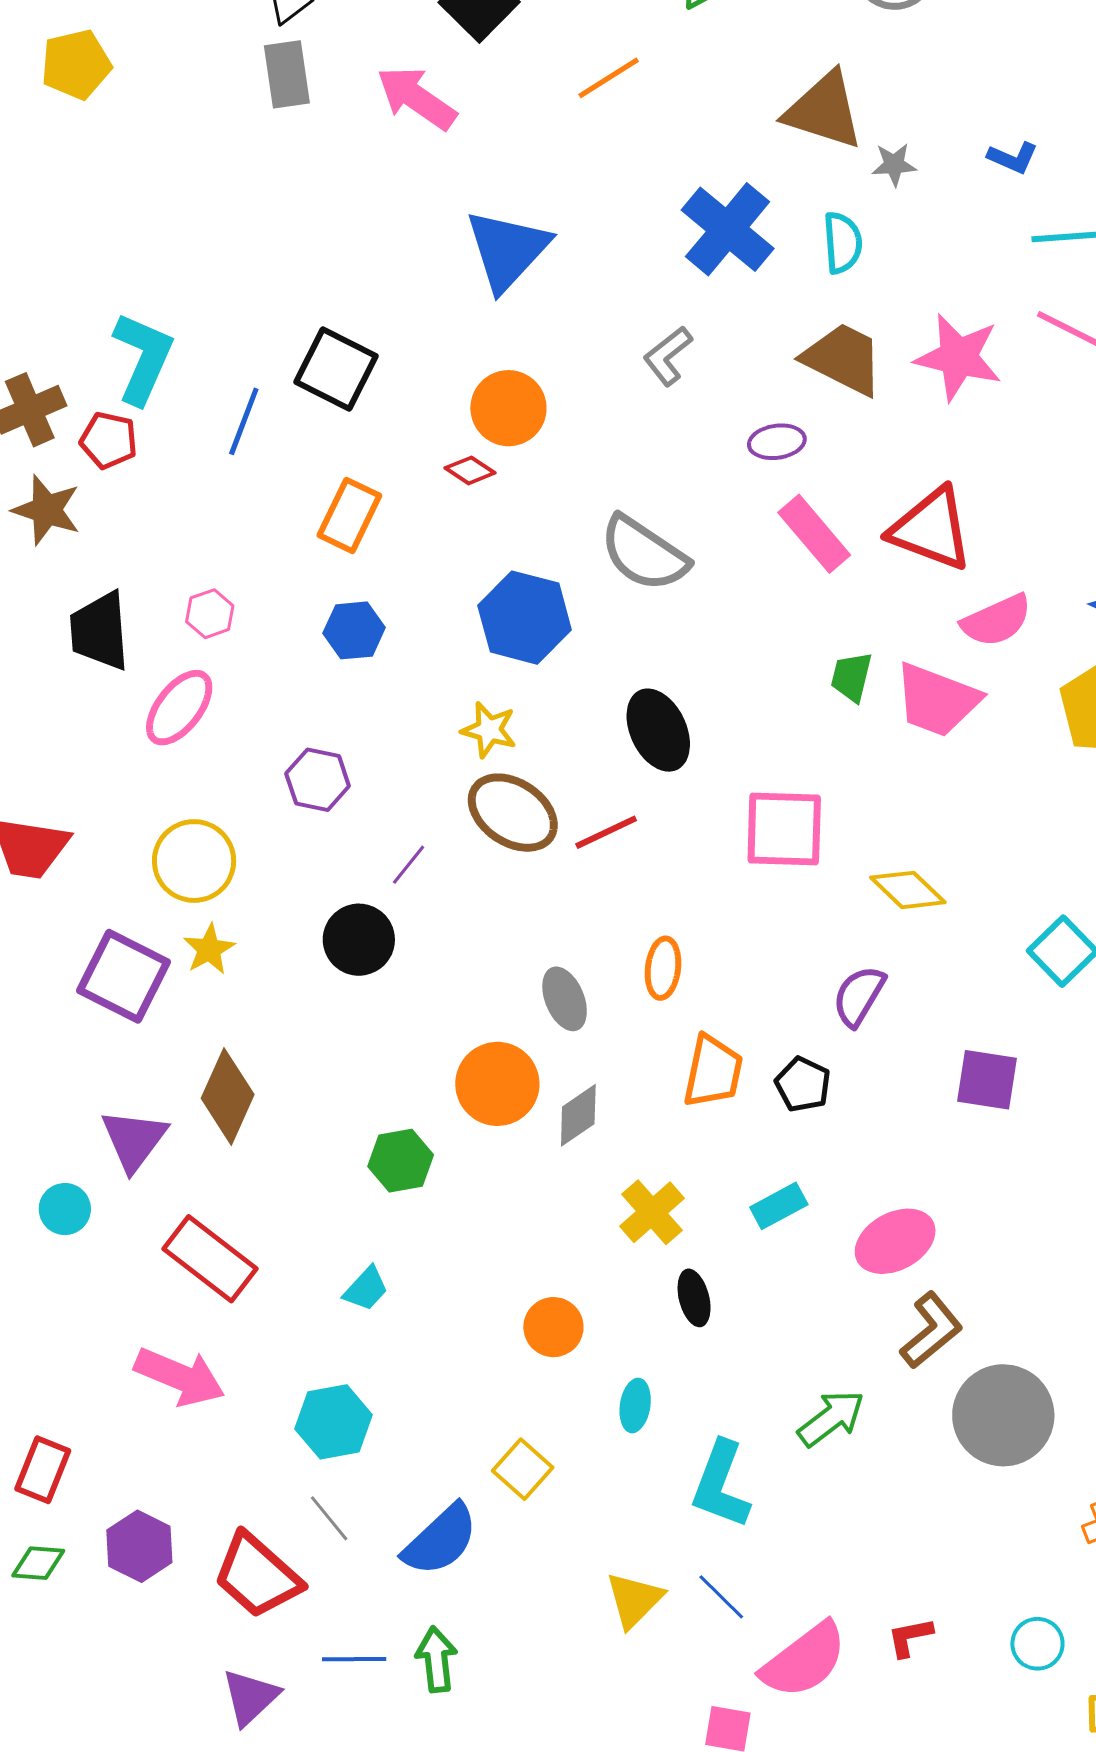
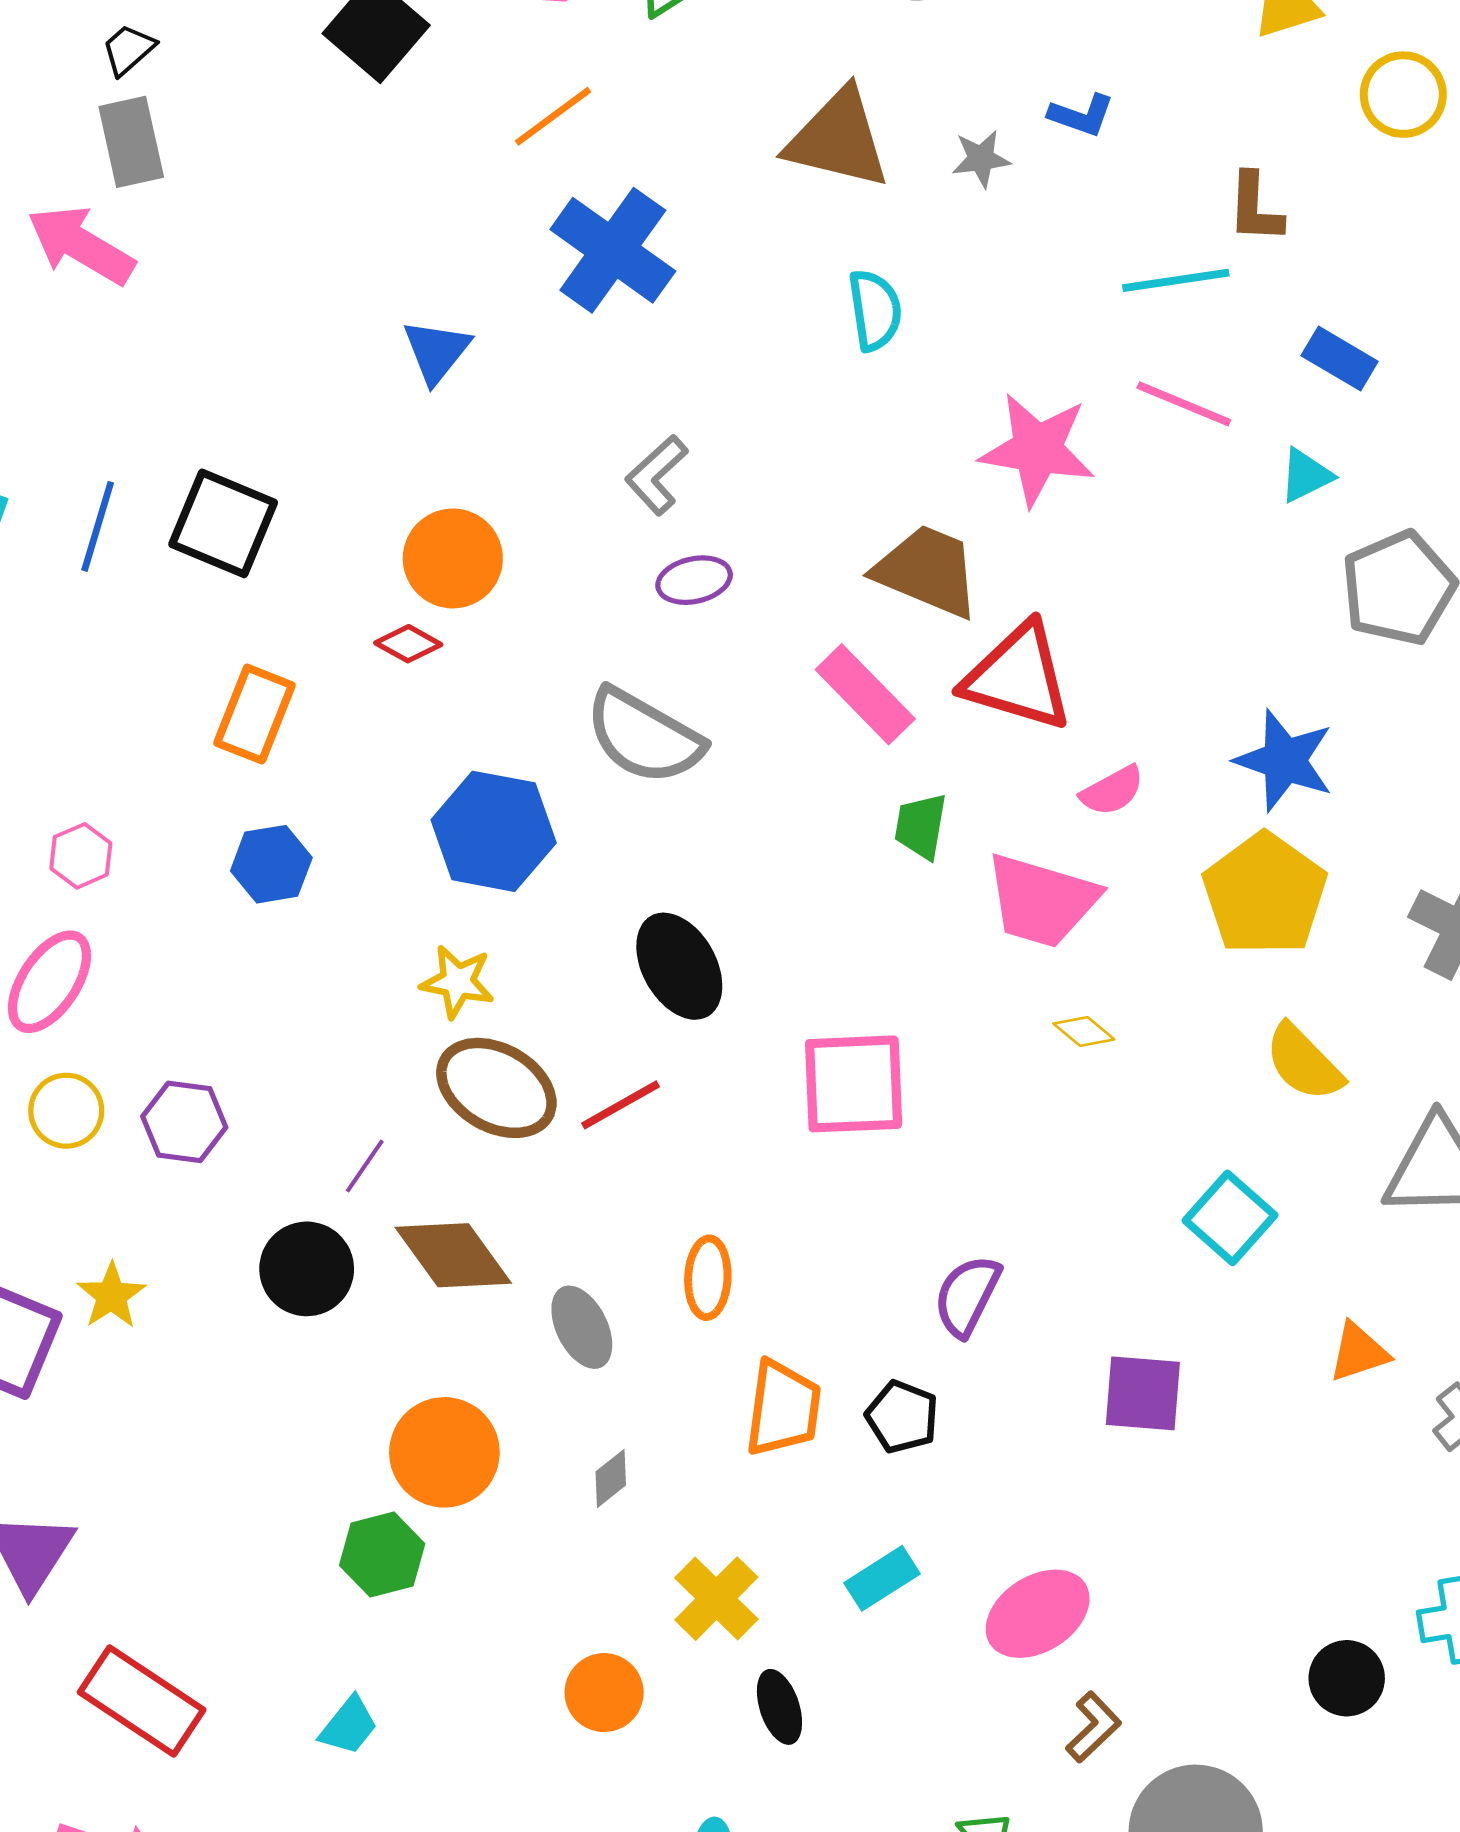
pink arrow: (416, 98) -> (81, 245), moved
blue L-shape: (1013, 158) -> (1081, 115), moved
gray star: (894, 165) -> (981, 159), moved
blue cross: (728, 229) -> (613, 250), moved
blue triangle: (507, 250) -> (437, 351), size x0.6
brown trapezoid: (843, 359) -> (927, 571), moved
blue line: (244, 421) -> (98, 526), moved
purple ellipse: (777, 442) -> (694, 580), moved
pink semicircle: (997, 620) -> (1112, 791), size x0.7
green trapezoid: (852, 677) -> (921, 826), moved
purple hexagon: (318, 780) -> (184, 1122), moved
yellow circle: (194, 861) -> (66, 1111), moved, size x0.7
yellow diamond: (908, 890) -> (1084, 1032), moved, size x0.6
orange circle: (497, 1084) -> (444, 1452), moved
brown diamond: (228, 1096) -> (453, 1255), moved, turned -56
gray diamond: (578, 1115) -> (611, 1478), size x0.7
orange circle: (553, 1327) -> (604, 1693), moved
brown L-shape: (931, 1330) -> (1093, 1727), size x0.7

